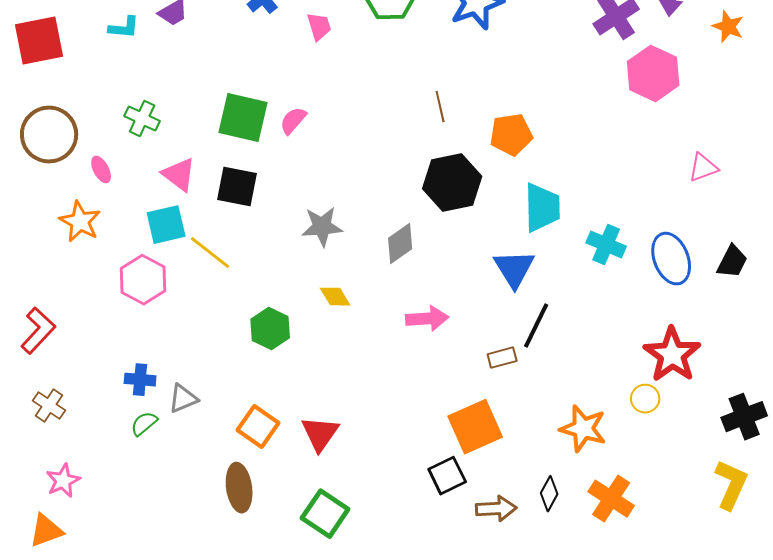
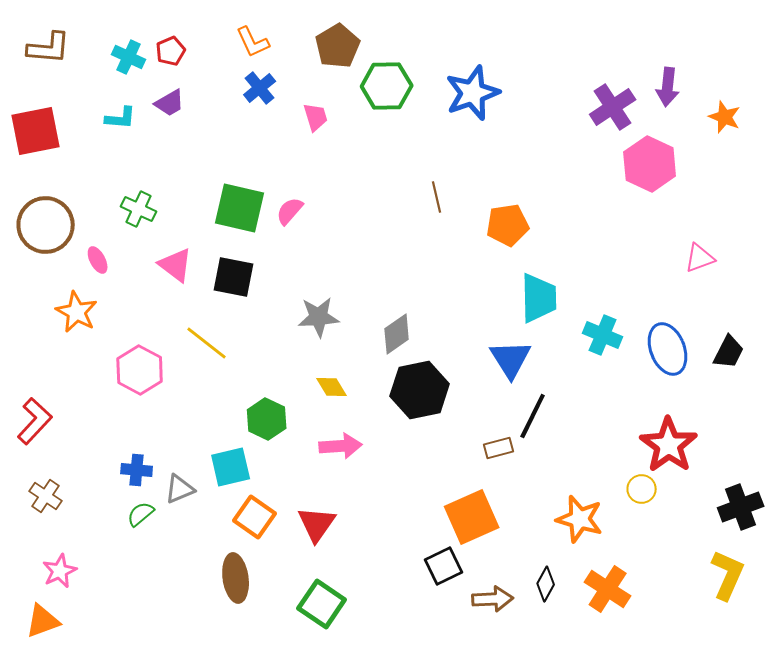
black hexagon: (452, 183) -> (420, 390), moved
cyan square: (166, 225) -> (231, 467), moved
pink arrow: (427, 319) -> (341, 446), moved

